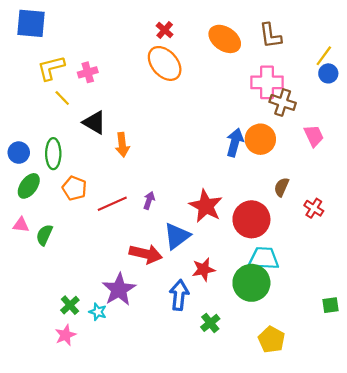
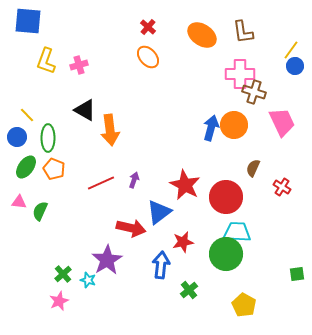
orange ellipse: (165, 63) -> (148, 57), size x0.7
yellow L-shape: (51, 68) -> (46, 61), turned -56
yellow line: (62, 98) -> (27, 115), moved
pink trapezoid: (314, 136) -> (282, 122), size x1.4
orange arrow: (122, 145) -> (110, 130), size x1.4
orange pentagon: (74, 188) -> (54, 169), moved

